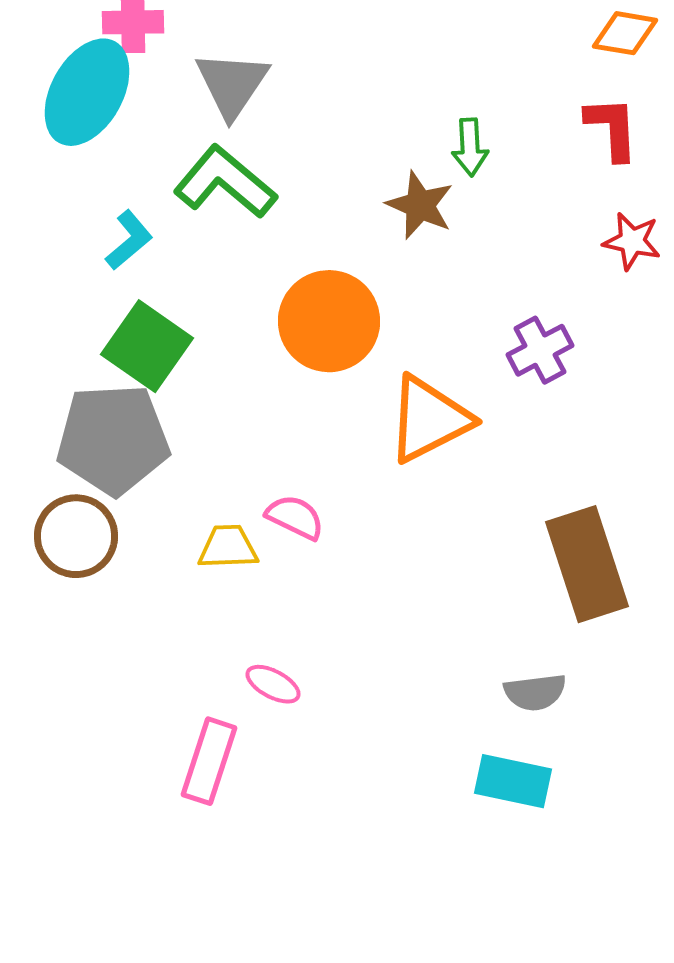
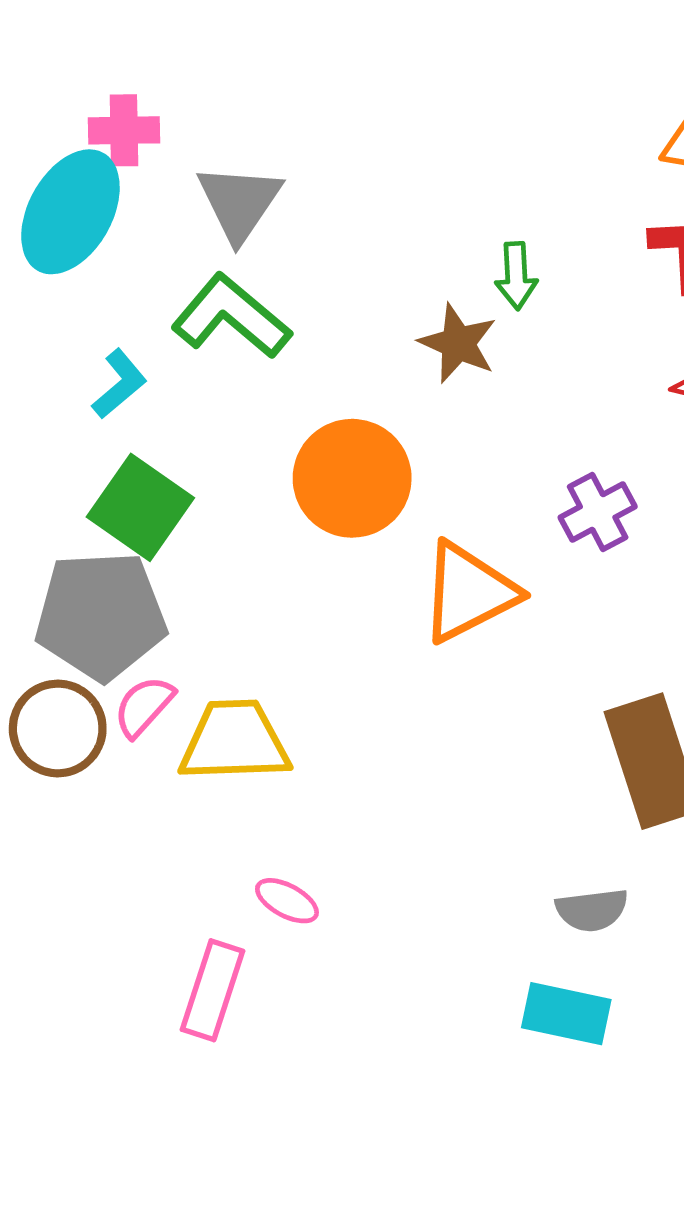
pink semicircle: (295, 517) -> (144, 706), moved, turned -74
yellow trapezoid: (228, 547) -> (235, 741), size x1.6

